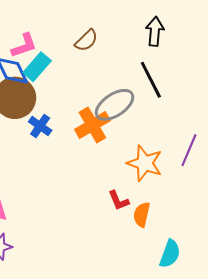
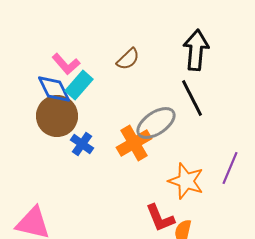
black arrow: (155, 31) -> (196, 50), size x1.4
pink L-shape: (24, 46) -> (66, 64), turned 68
red L-shape: (119, 200) -> (160, 218), size x1.4

